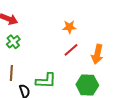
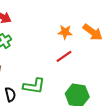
orange arrow: (97, 54) -> (93, 32), moved, turned -72

